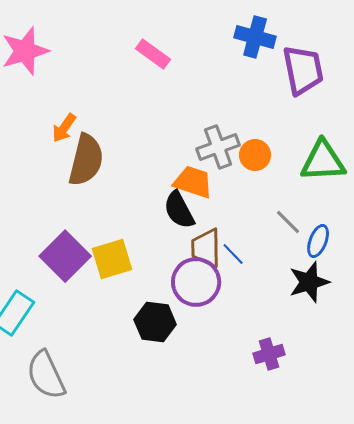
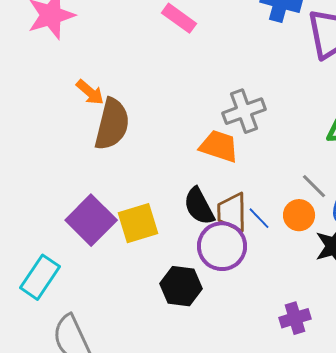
orange arrow: (64, 128) -> (90, 92), turned -84
orange circle: (255, 155) -> (299, 215), moved
black semicircle: (179, 210) -> (199, 206), moved

